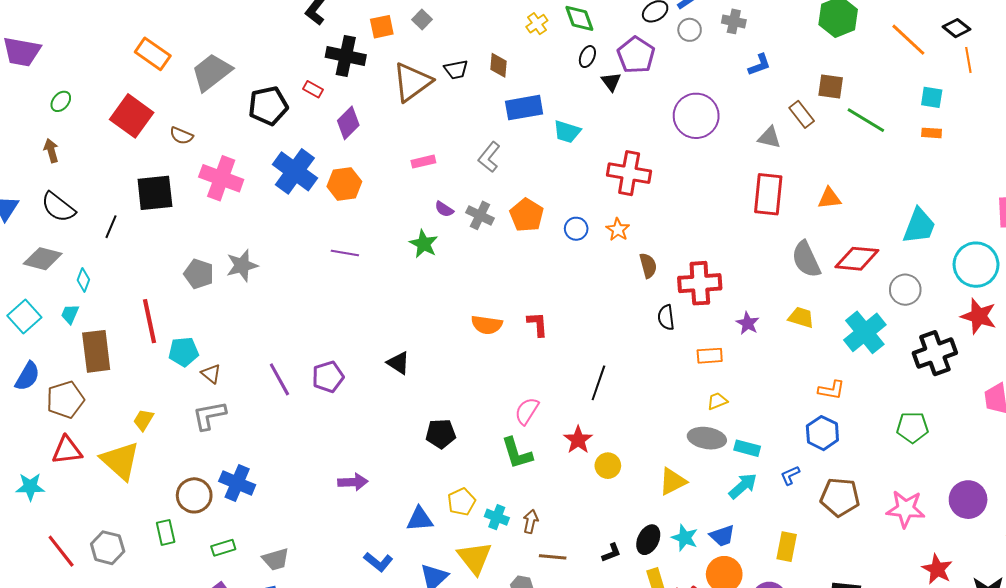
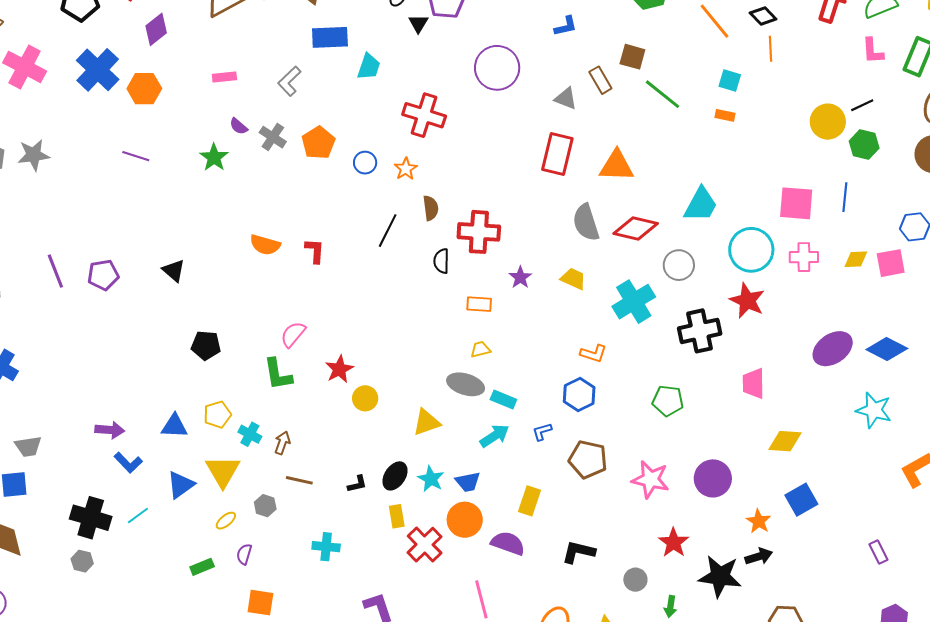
cyan trapezoid: (567, 132) -> (369, 67), turned -96
orange triangle: (829, 198) -> (617, 166), size x1.5
black line: (598, 383) -> (388, 231), moved
purple arrow: (353, 482) -> (110, 430), moved

